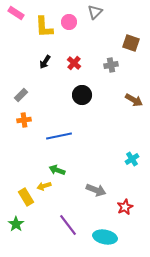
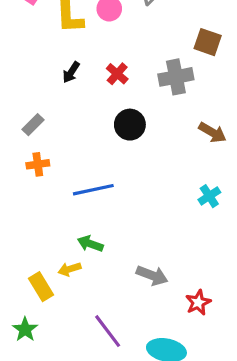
gray cross: (111, 65) -> (176, 77), size x1.5
cyan cross: (132, 159) -> (209, 196), moved

